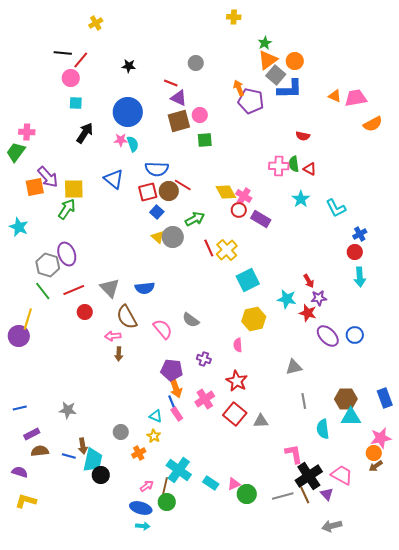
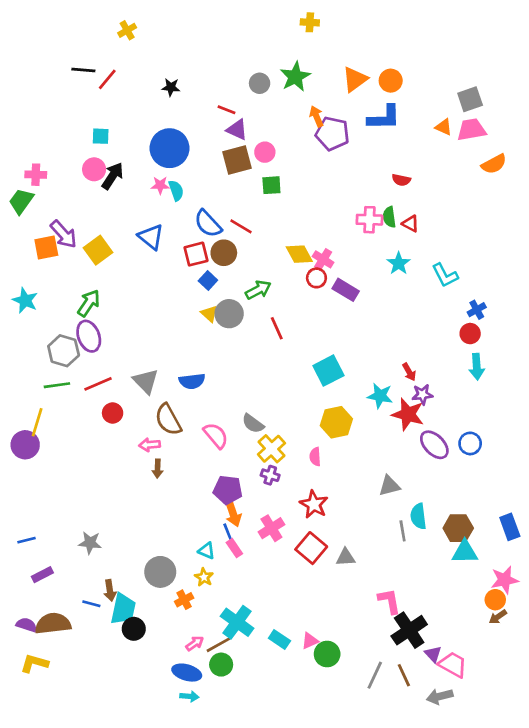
green star: (265, 43) -> (295, 77), moved, size x1.6
gray square: (276, 75) -> (470, 99), moved, turned 30
pink circle: (71, 78) -> (94, 169), moved
blue semicircle: (157, 169) -> (208, 224), turned 45
red line: (183, 185) -> (241, 226), moved
yellow square: (74, 189) -> (98, 250), turned -35
green arrow: (67, 209) -> (89, 303), moved
yellow cross: (227, 250) -> (271, 449), moved
green line: (43, 291) -> (57, 385), turned -60
red star: (308, 313) -> (408, 414), size x1.4
cyan semicircle: (323, 429) -> (418, 516), moved
gray circle: (121, 432) -> (160, 572), size x1.5
brown semicircle: (40, 451) -> (53, 624), moved, size x1.5
pink trapezoid: (342, 475) -> (453, 665), moved
brown line: (165, 487) -> (218, 645), turned 48
brown line: (305, 495) -> (404, 675), moved
gray line: (283, 496) -> (375, 675), moved, turned -50

